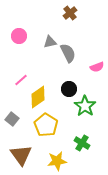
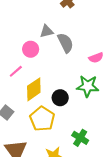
pink circle: (19, 36) -> (31, 49), moved
black circle: (69, 89) -> (60, 98), moved
green star: (85, 106) -> (88, 86), moved, turned -30

